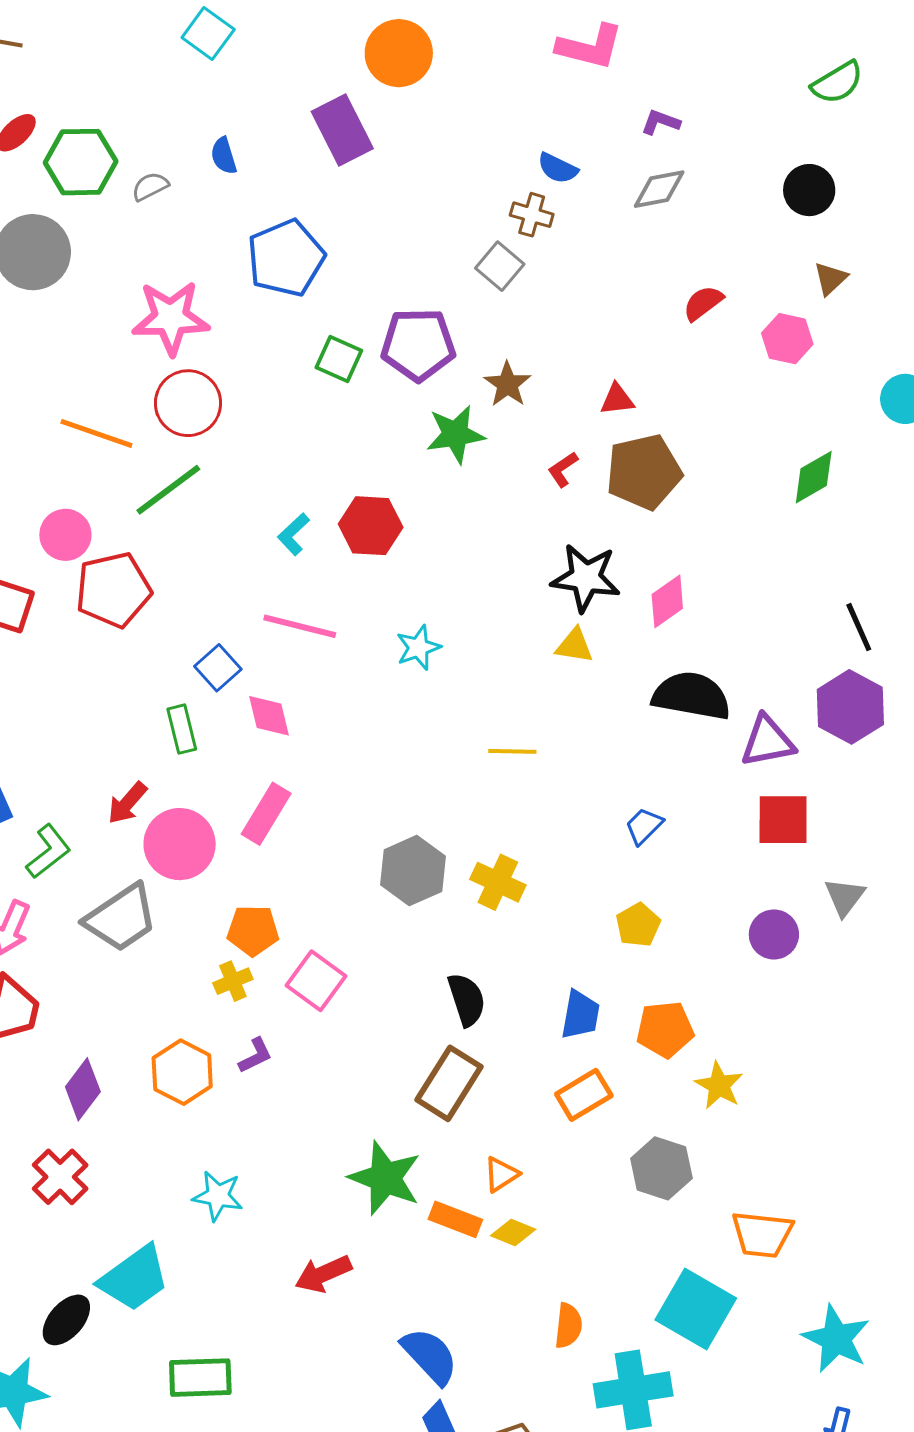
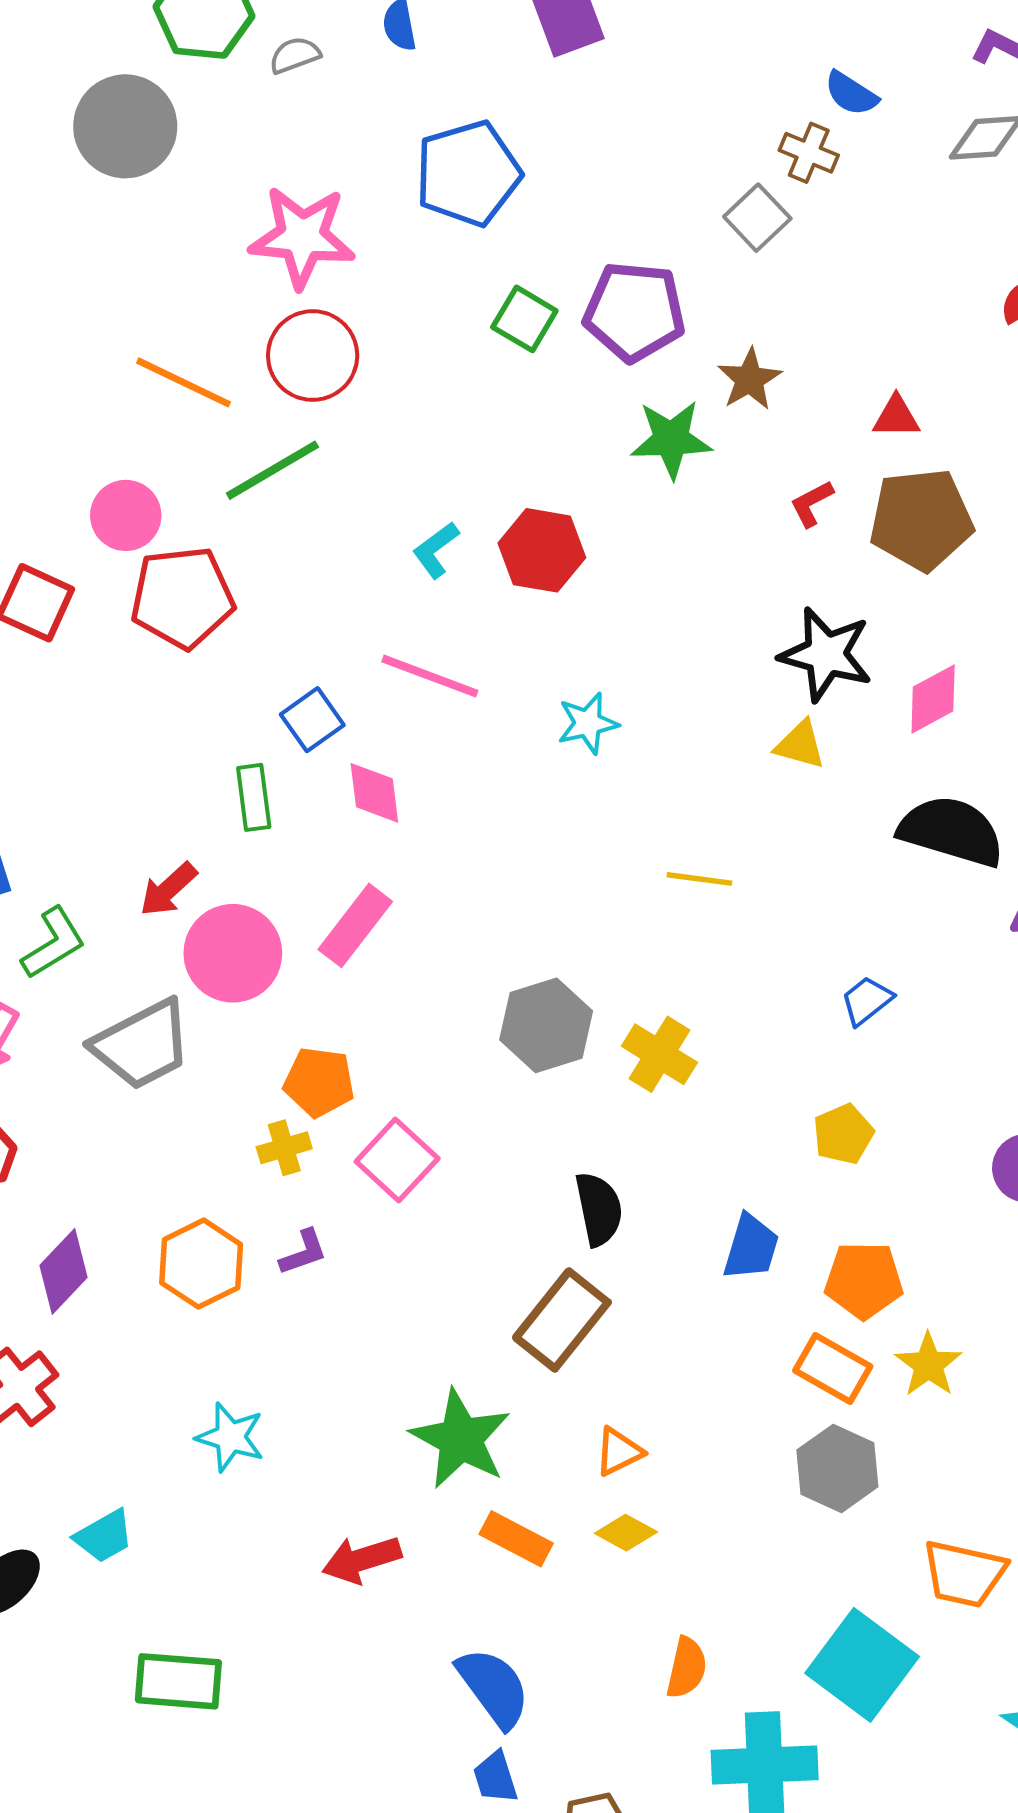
orange rectangle: (584, 1095) -> (833, 1369), moved, turned 54
orange rectangle: (455, 1219) -> (516, 1539), moved
cyan trapezoid: (134, 1278) -> (104, 1536), size x0.6

